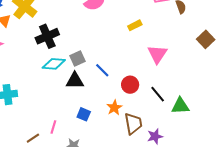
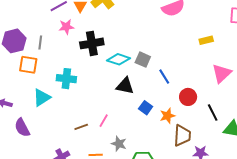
black cross: (47, 36) -> (92, 43), moved
gray square: (78, 59) -> (143, 60), turned 35
black triangle: (75, 81) -> (125, 86), moved
blue square: (84, 114) -> (146, 108), moved

